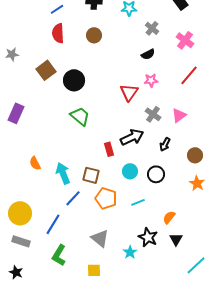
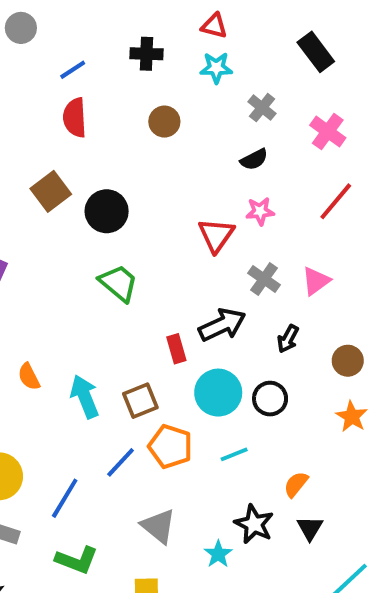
brown circle: (94, 35) -> (164, 122), moved
cyan circle: (130, 171) -> (218, 393), size x1.5
brown square: (91, 175) -> (140, 401), turned -36
blue line: (73, 198) -> (121, 462), moved
green L-shape: (59, 255) -> (77, 560), turned -100

